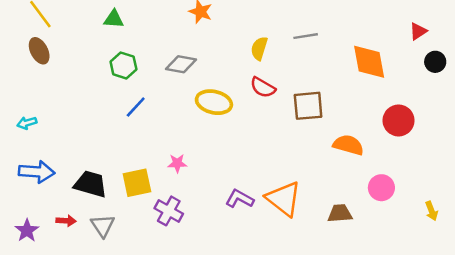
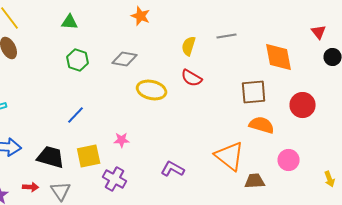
red triangle: (418, 31) -> (319, 32), turned -35
brown square: (308, 106) -> (254, 92), moved
blue line: (136, 107) -> (76, 115), moved
orange triangle: (284, 199) -> (230, 156), moved

